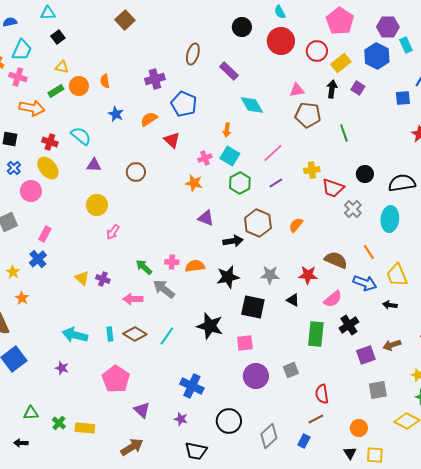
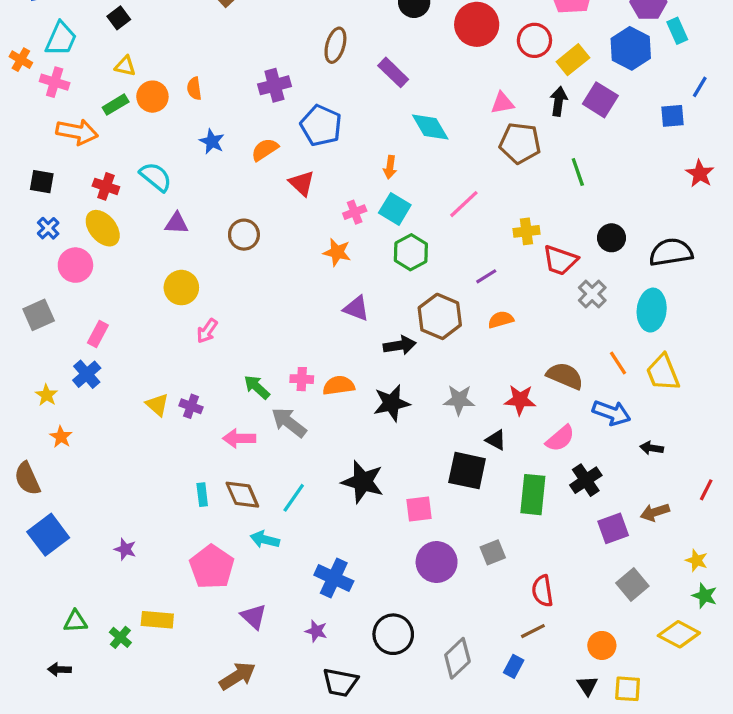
purple square: (358, 88) -> (600, 100), size x1.5
purple line: (276, 183) -> (486, 276), moved
orange semicircle: (296, 225) -> (501, 320), turned 35
yellow trapezoid: (397, 275) -> (663, 373), moved
black square: (253, 307) -> (467, 471), moved
brown diamond: (135, 334) -> (242, 495), turned 35
cyan arrow: (75, 335) -> (265, 540), moved, size x0.7
gray square: (378, 390) -> (632, 584), turned -30
yellow rectangle: (85, 428) -> (157, 620), moved

